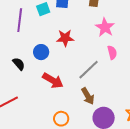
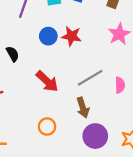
blue circle: (41, 52) -> (48, 36), moved
pink semicircle: (112, 53) -> (120, 85), moved

